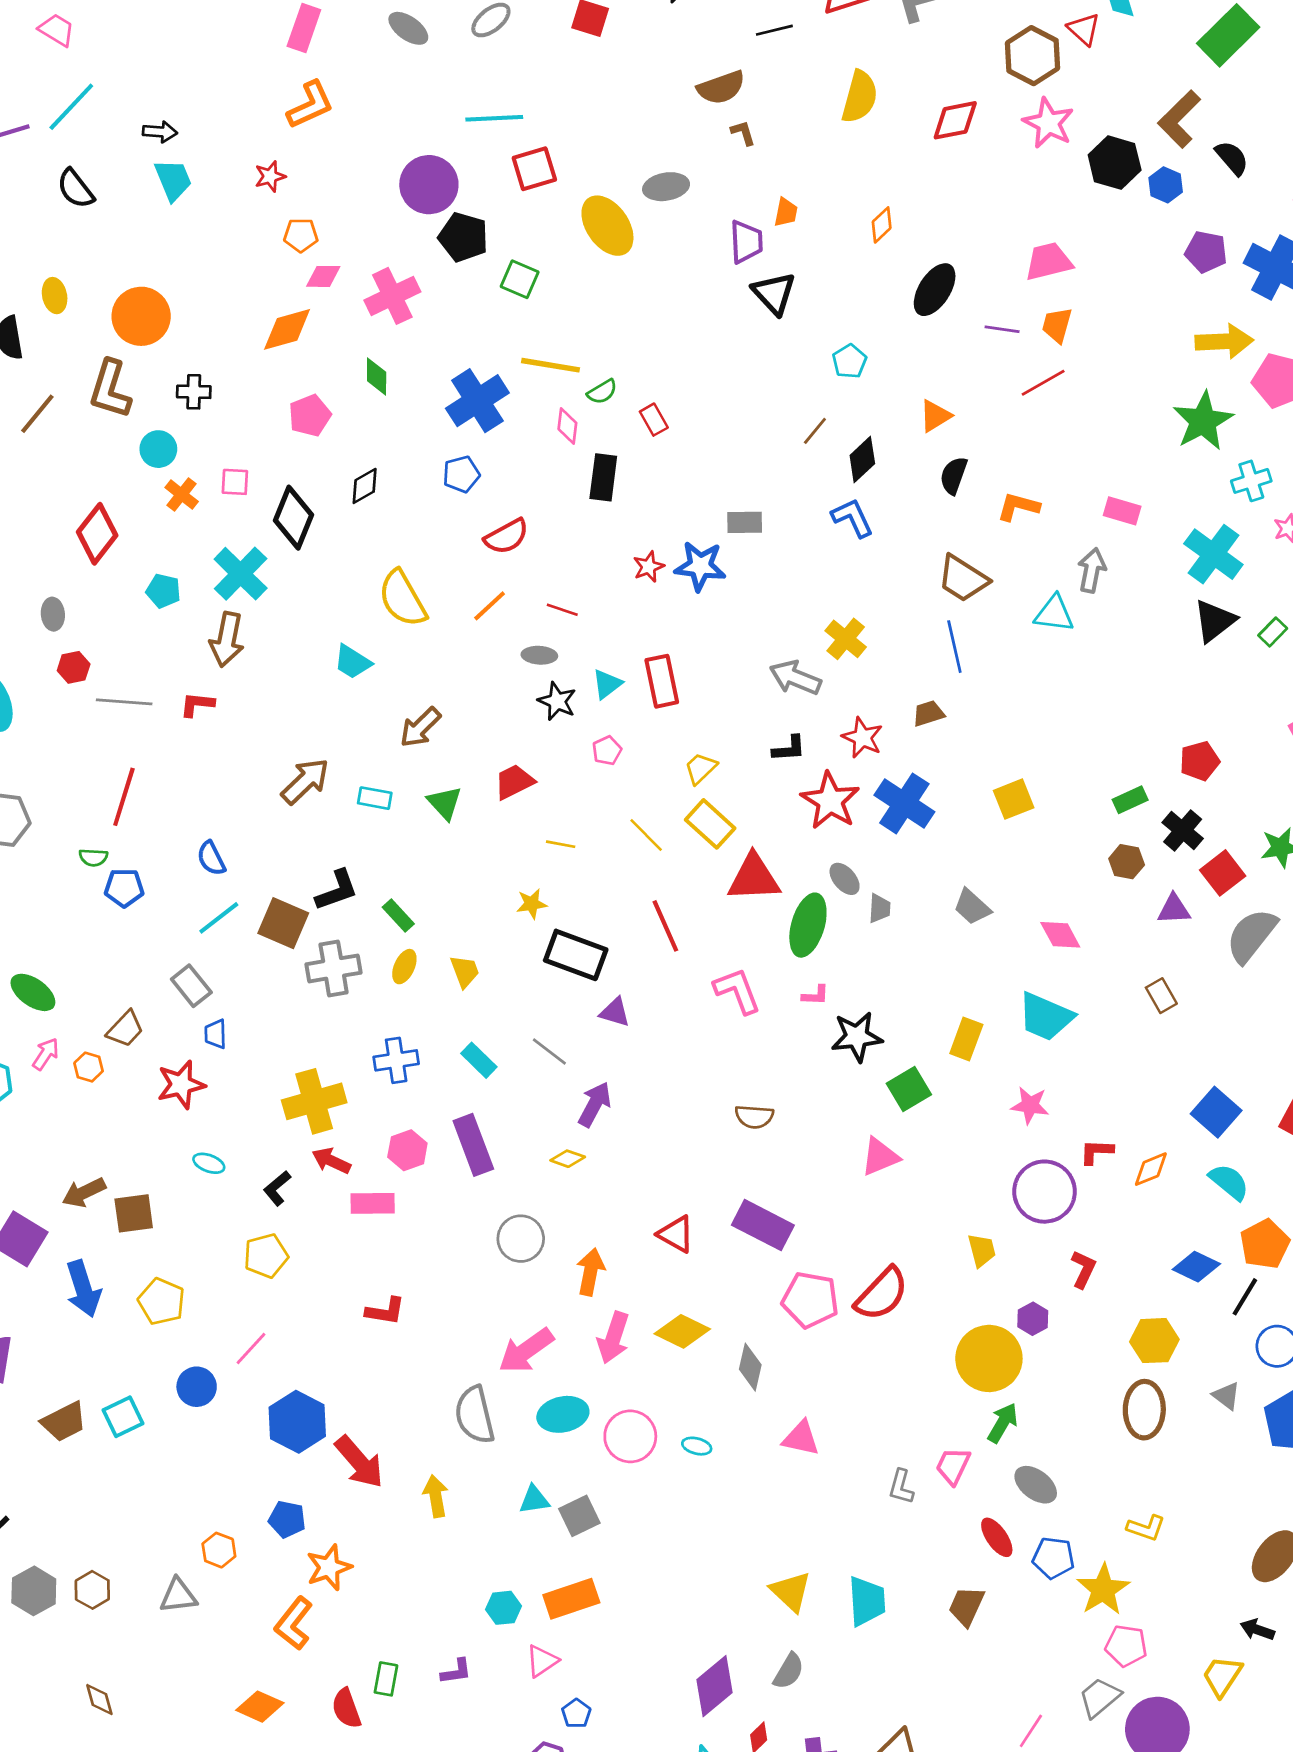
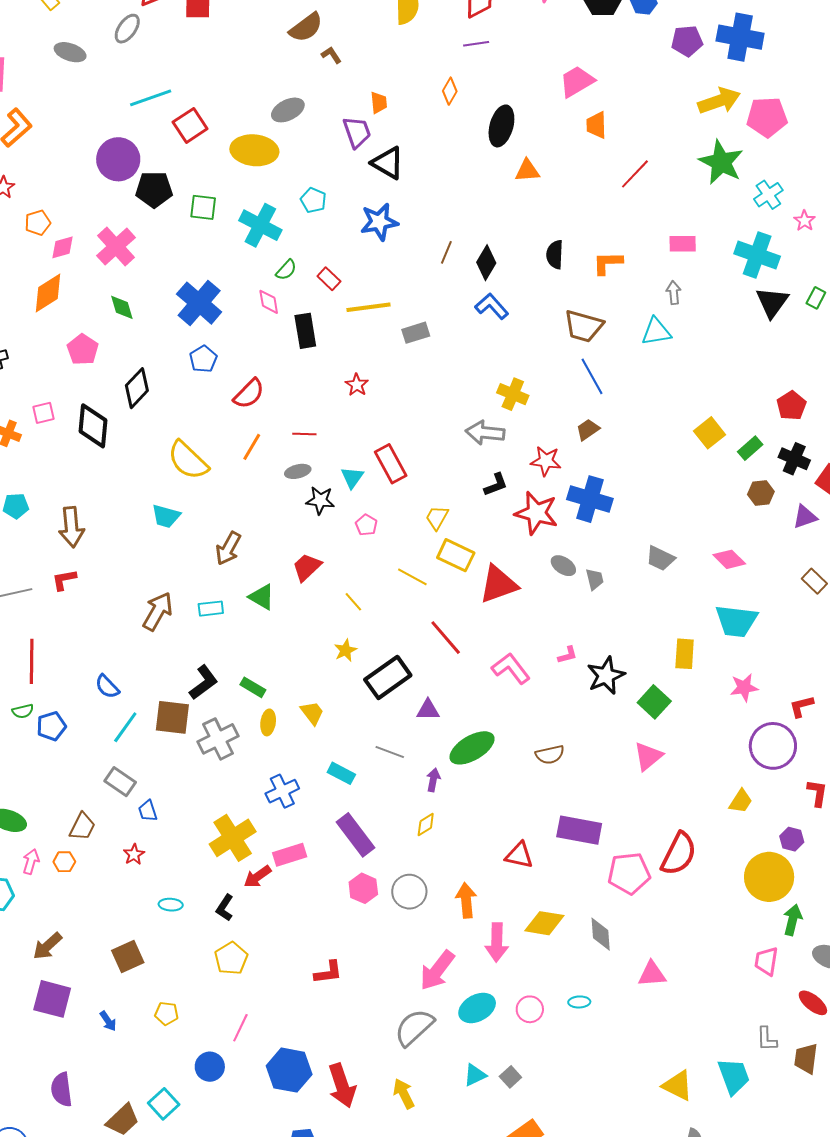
yellow ellipse: (607, 226) -> (254, 150), turned -33
purple line: (1002, 329) -> (476, 44), moved
cyan pentagon: (850, 361) -> (313, 200), moved
yellow line: (550, 365) -> (369, 307), moved
red line: (1043, 383) -> (635, 174), moved
orange triangle: (935, 416) -> (527, 171), moved, turned 44
black diamond: (365, 486) -> (137, 388), size x1.4
blue star: (700, 566) -> (379, 222), moved
gray arrow: (1092, 570) -> (674, 293), size x0.7
cyan cross: (241, 574) -> (260, 225), moved
yellow square: (1014, 799) -> (710, 433), moved
yellow line: (561, 844) -> (353, 602), turned 55
green ellipse: (808, 925) -> (472, 748), moved, turned 60
black rectangle: (576, 955) -> (388, 677), turned -39
red star: (181, 1085) -> (134, 854), size x0.6
purple arrow: (595, 1104) -> (433, 780), size x0.7
pink hexagon: (407, 1150) -> (363, 888), moved
yellow diamond: (568, 1159) -> (426, 825), turned -35
red arrow: (331, 1161) -> (258, 877), turned -44
brown arrow: (84, 1193) -> (47, 946), moved
pink rectangle: (373, 1203) -> (290, 855), moved
yellow trapezoid: (982, 1250) -> (741, 801), turned 64
blue arrow: (83, 1289) -> (108, 1021), size x0.5
yellow pentagon: (162, 1302) -> (167, 1013), size x0.7
gray semicircle: (475, 1415) -> (414, 1027), turned 78
pink circle: (630, 1436) -> (530, 1009), size x0.7
red arrow: (359, 1462) -> (342, 1086), turned 39
gray L-shape: (901, 1487) -> (767, 1039), moved
gray square: (579, 1516) -> (510, 1077), size x0.7

